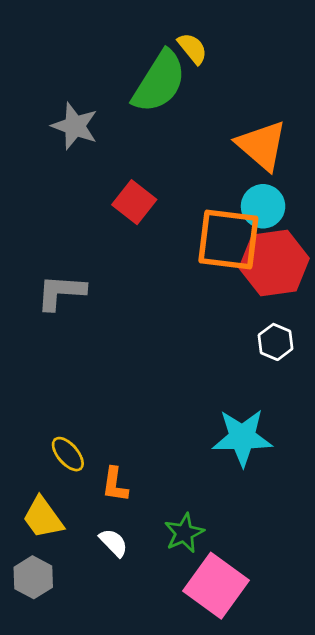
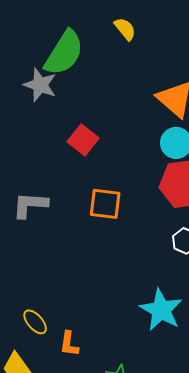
green semicircle: (159, 82) -> (64, 53), moved
orange square: (228, 240) -> (105, 204), moved, size x0.7
cyan star: (242, 437) -> (161, 310), turned 30

